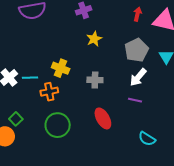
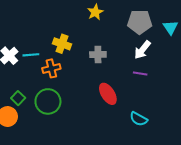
gray pentagon: (137, 50) -> (140, 22), turned 30
green circle: (58, 125) -> (48, 101), moved
cyan semicircle: (147, 139) -> (139, 119), moved

